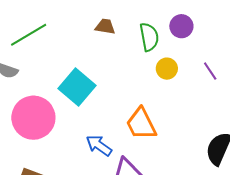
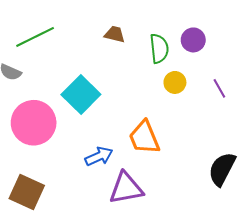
blue arrow: (99, 145) -> (99, 156), turned 116

